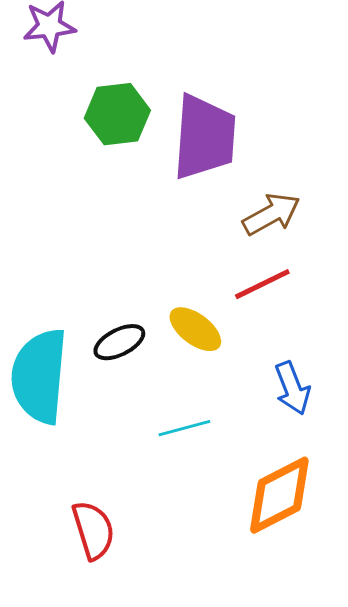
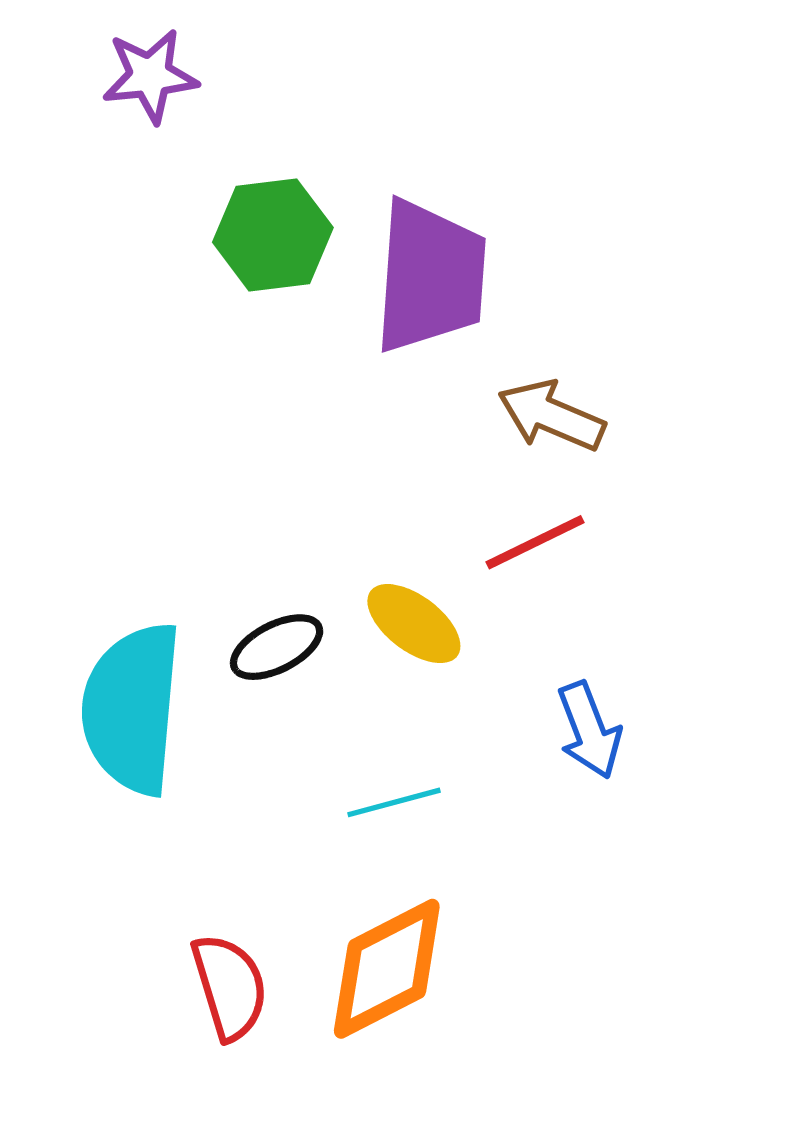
brown arrow: (271, 214) -> (551, 416), turned -128
orange diamond: (279, 495) -> (387, 969), moved

